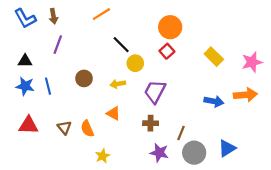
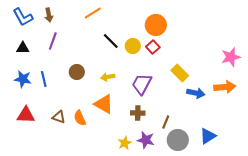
yellow rectangle: (214, 57) -> (180, 73), moved
black triangle: (25, 61) -> (23, 48), moved
yellow circle: (135, 63) -> (133, 46), moved
orange triangle: (113, 113) -> (104, 104), size x1.5
brown triangle: (64, 128) -> (59, 117), turned -32
yellow star: (103, 156) -> (125, 143), moved

